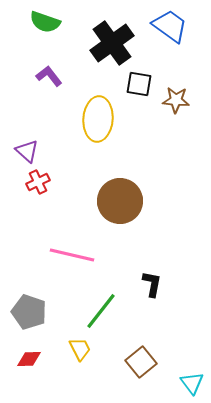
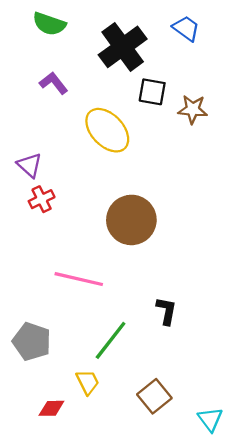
blue trapezoid: (170, 26) -> (186, 28), size x0.7
yellow ellipse: (98, 119) -> (107, 130), turned -48
red diamond: (29, 359) -> (51, 408), moved

